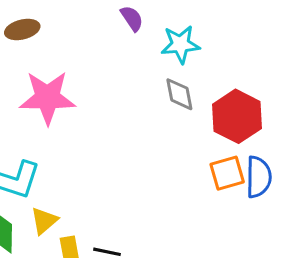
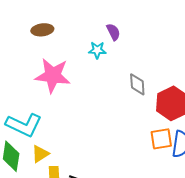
cyan star: (180, 44) -> (97, 50), moved, size x0.7

